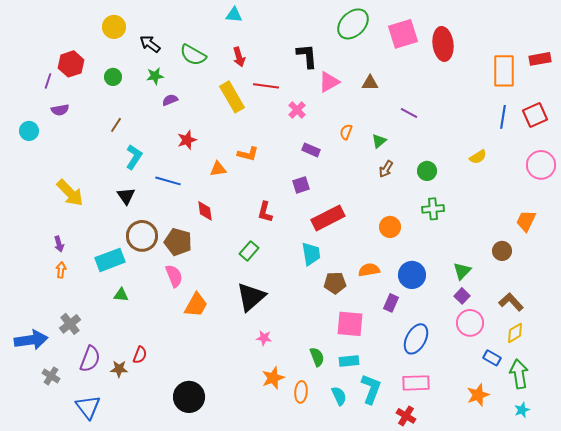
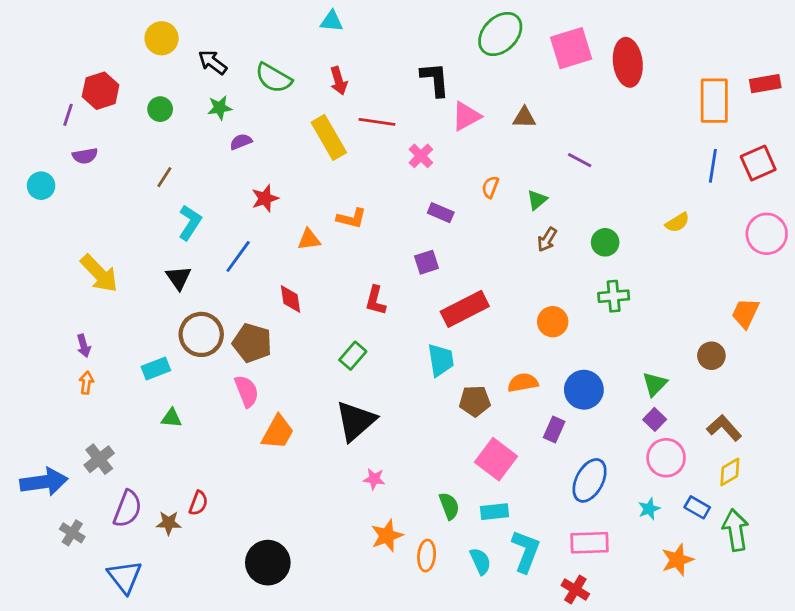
blue line: (168, 181) -> (238, 257), turned -70
cyan rectangle: (110, 260) -> (156, 368), size x0.7
pink square: (350, 324) -> (496, 459), turned 32
cyan star: (522, 410) -> (649, 509), moved

